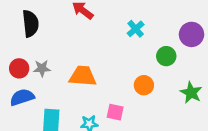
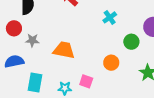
red circle: (19, 68) -> (14, 28), moved

